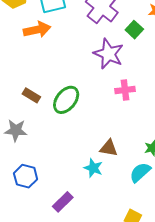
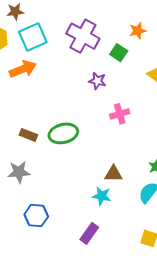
purple star: (109, 54) -> (97, 81), size x0.6
green ellipse: (66, 100) -> (63, 133), turned 48
purple rectangle: (63, 202) -> (89, 233), moved

